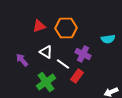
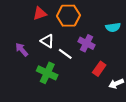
red rectangle: (77, 76) -> (99, 69), moved
green cross: (46, 82) -> (47, 73), turned -30

